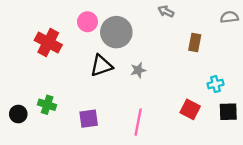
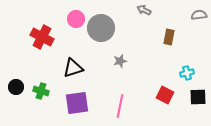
black triangle: (101, 66) -> (73, 68), moved
black circle: (18, 114) -> (16, 87), moved
purple square: (89, 119) -> (77, 103), size x1.4

